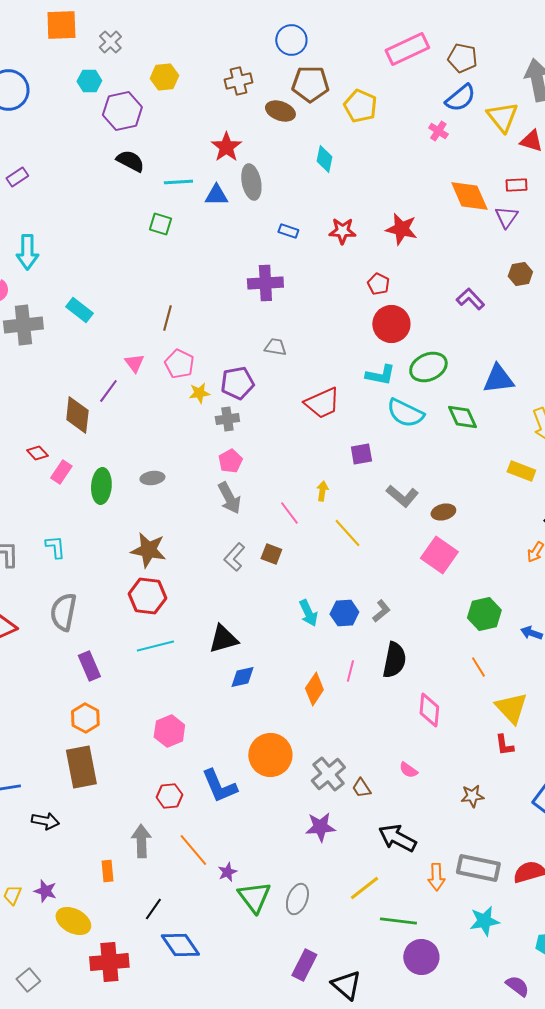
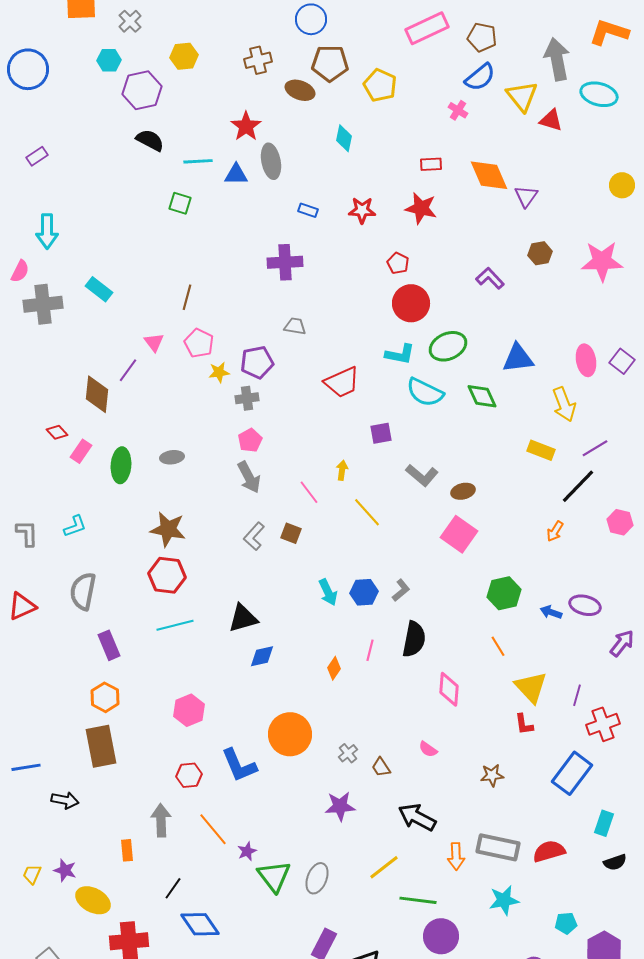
red rectangle: (516, 185) -> (431, 164), moved
cyan L-shape: (55, 547) -> (75, 526), turned 75
orange diamond: (314, 689) -> (334, 668), size x0.7
gray cross: (328, 774) -> (348, 753), size x0.6

